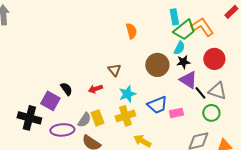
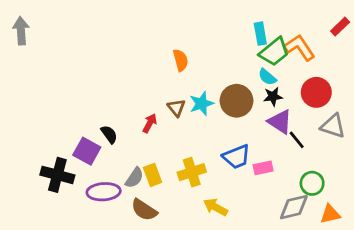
orange semicircle: (131, 31) -> (181, 60), moved
cyan semicircle: (179, 48) -> (267, 77), turned 104
red arrow: (95, 89) -> (150, 123), moved, turned 136
gray triangle: (217, 91) -> (333, 126), moved
cyan star: (127, 94) -> (202, 104), moved
green circle: (211, 113) -> (312, 183), moved

